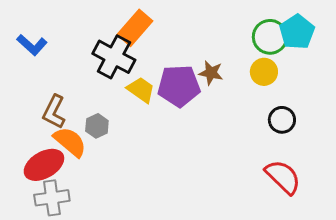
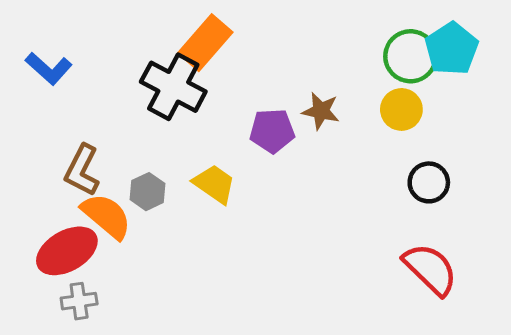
purple pentagon: (179, 86) -> (272, 131), size x0.7
yellow trapezoid: (141, 90) -> (214, 184), moved
gray cross: (52, 198) -> (79, 301), size x0.7

